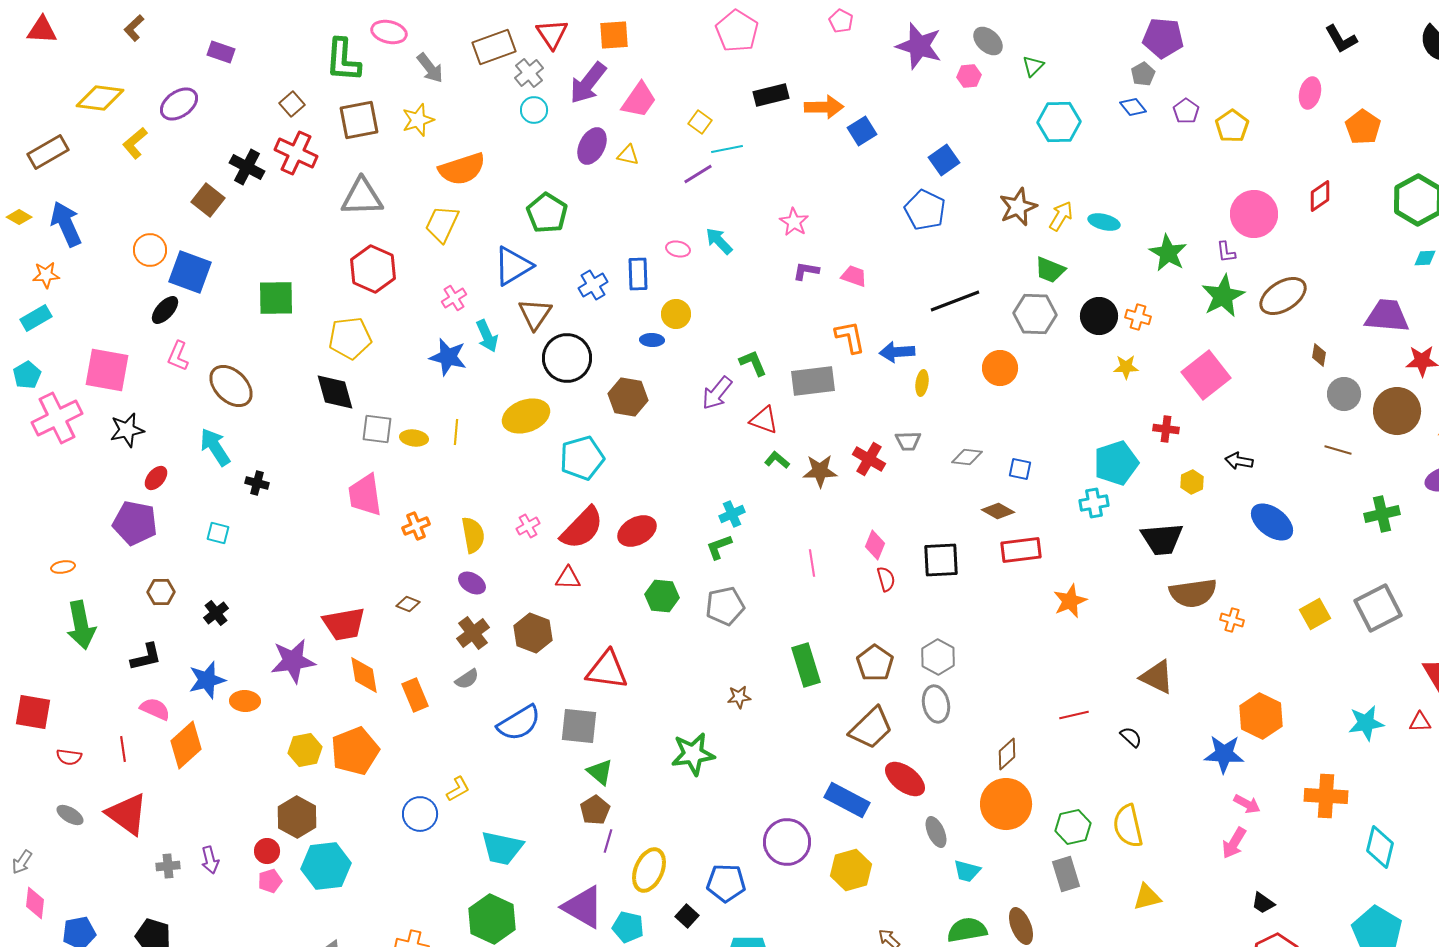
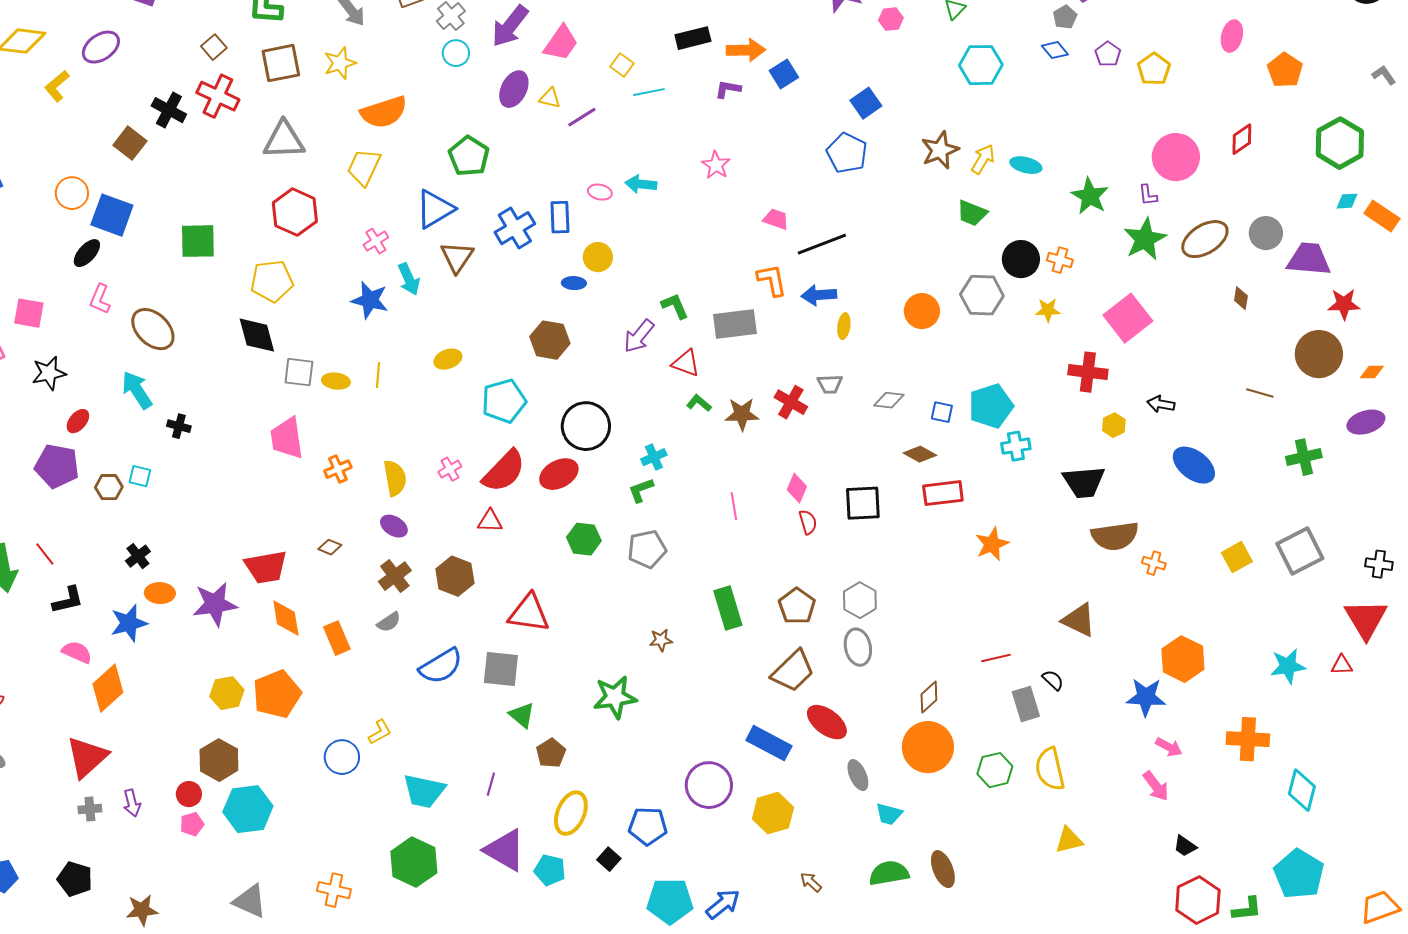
purple line: (698, 174) -> (582, 117), moved
cyan arrow: (719, 241) -> (641, 184), turned -40
purple L-shape: (806, 271) -> (728, 89), moved
blue cross: (593, 285) -> (515, 228), size x1.4
black line: (955, 301) -> (822, 244), moved
gray hexagon: (1035, 314) -> (982, 295), moved
black circle: (567, 358) -> (586, 426), moved
pink square: (107, 370) -> (29, 313), size x0.7
gray circle: (1344, 394) -> (1266, 233), moved
yellow ellipse: (526, 416) -> (448, 359), size x0.6
red cross: (1166, 429) -> (1088, 372), size x1.5
cyan pentagon: (1116, 463) -> (991, 406), moved
brown hexagon: (161, 592) -> (109, 487), moved
orange ellipse: (245, 701) -> (160, 593), moved
red line: (123, 749) -> (45, 554), moved, turned -30
brown pentagon: (595, 810) -> (551, 753), moved
red triangle: (127, 814) -> (87, 757), moved, turned 42
purple line: (608, 841) -> (491, 784), moved
pink arrow: (1234, 843) -> (1156, 786), turned -68
gray rectangle: (1066, 874) -> (1026, 704), moved

